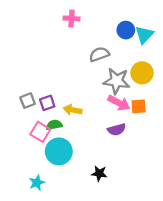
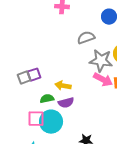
purple square: (47, 103) -> (34, 75), moved
purple semicircle: (117, 129) -> (66, 103), moved
pink square: (40, 132) -> (36, 119), moved, turned -30

